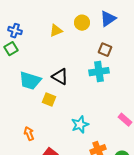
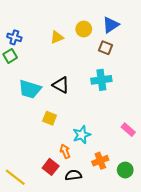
brown square: (105, 50) -> (106, 48), moved
yellow square: (49, 100) -> (50, 118), moved
orange arrow: (29, 134) -> (65, 151), moved

